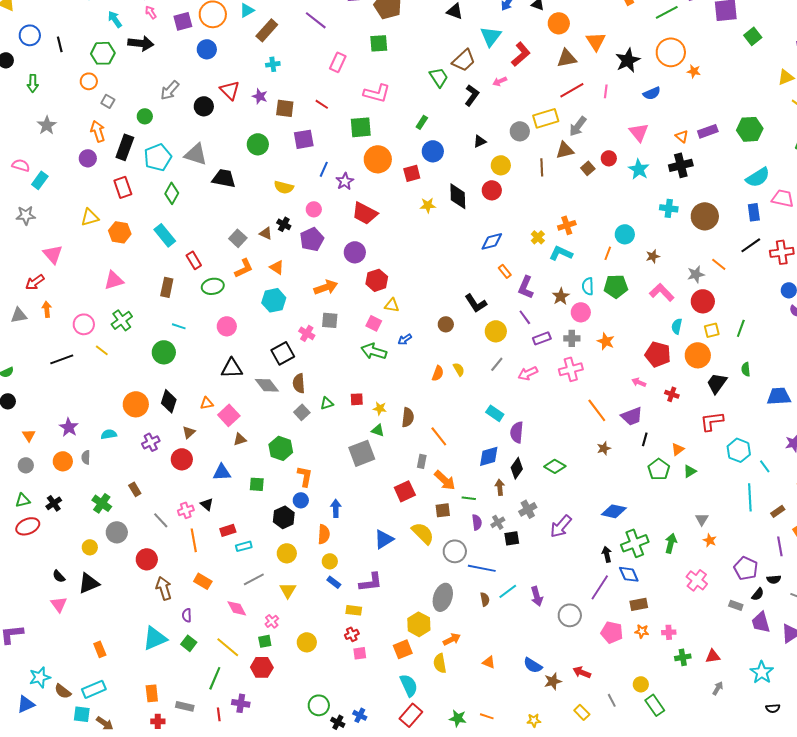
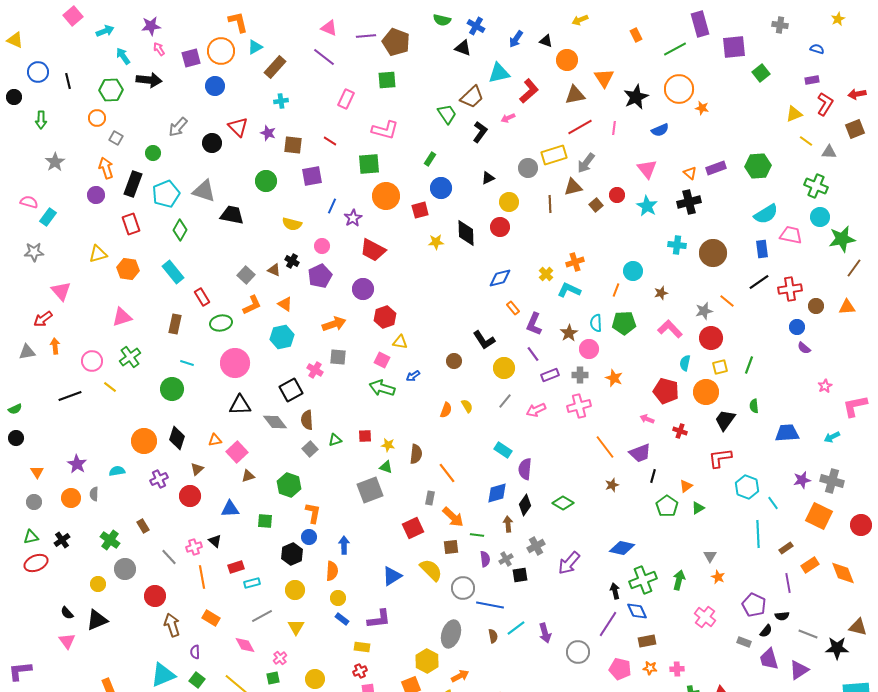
cyan triangle: (491, 36) -> (499, 73), turned 40
pink circle: (227, 326) -> (235, 363), size x1.5

